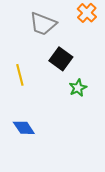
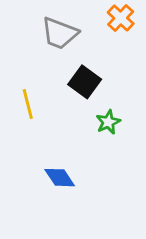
blue diamond: (24, 128) -> (60, 178), moved

